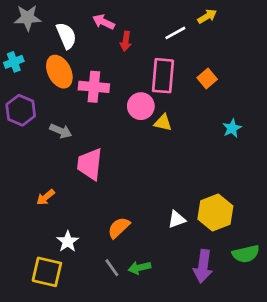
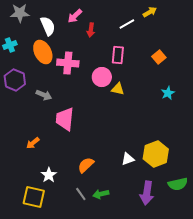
pink arrow: (104, 22) -> (75, 16), turned -70
pink rectangle: (163, 76) -> (118, 55), size x0.7
orange square: (207, 79) -> (159, 57), moved

